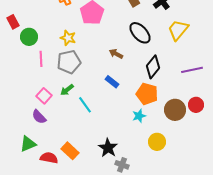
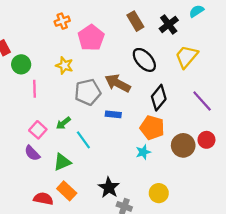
brown arrow: (116, 54) -> (118, 83), size x1.6
gray pentagon: (69, 62) -> (88, 92), moved
purple line: (192, 70) -> (202, 101), turned 60
blue rectangle: (112, 82) -> (113, 114), turned -32
yellow circle: (157, 142) -> (159, 193), moved
green triangle: (28, 144) -> (62, 162), moved

